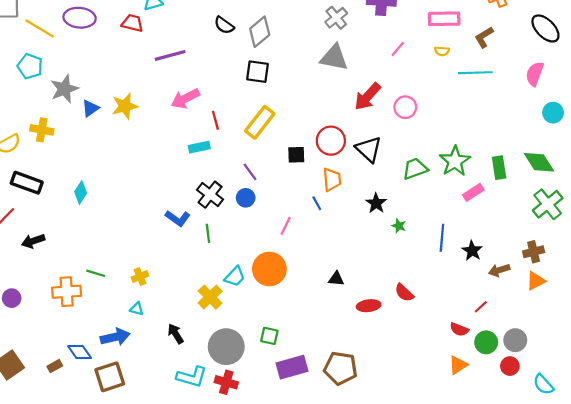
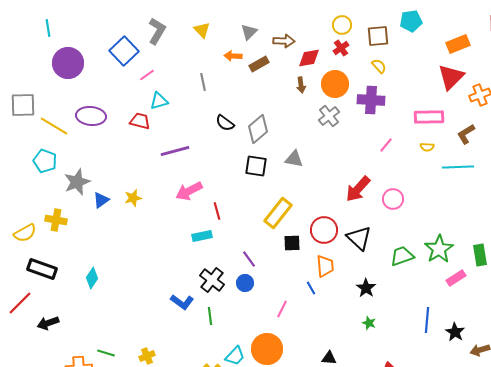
gray triangle: (334, 58) -> (294, 159), moved, size x0.7
yellow star: (125, 106) -> (133, 198), size x0.7
yellow rectangle: (260, 122) -> (278, 213), moved
green star: (399, 226) -> (369, 323), moved

